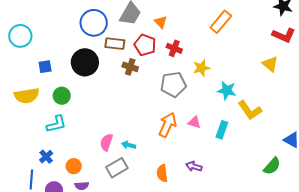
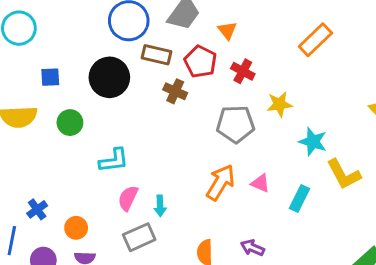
cyan L-shape: (56, 124) -> (114, 160), moved
cyan arrow: (129, 145) -> (160, 206), turned -112

